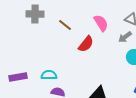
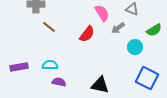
brown line: (65, 25) -> (49, 27), moved
gray arrow: (125, 37) -> (118, 28), moved

